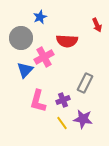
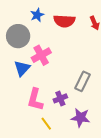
red semicircle: (67, 41) -> (64, 21), moved
yellow line: (62, 123) -> (46, 124), moved

